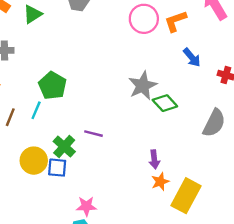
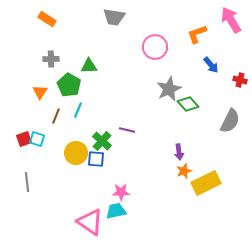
green triangle: (33, 14) -> (89, 66), moved, turned 30
pink circle: (144, 19) -> (155, 47), moved
green pentagon: (52, 86) -> (69, 85), moved
yellow rectangle: (186, 196) -> (206, 183), turned 36

